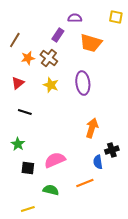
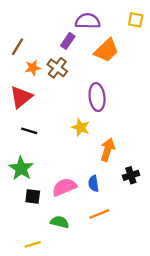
purple semicircle: (75, 18) -> (88, 21), size x1.5
orange trapezoid: (91, 43) -> (106, 50), turned -60
red triangle: (18, 83) -> (21, 97), size x1.5
yellow star: (51, 85) -> (81, 127), moved
green star: (18, 144) -> (21, 168), size x1.5
blue semicircle: (98, 162) -> (94, 184), moved

